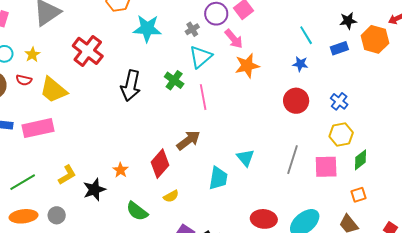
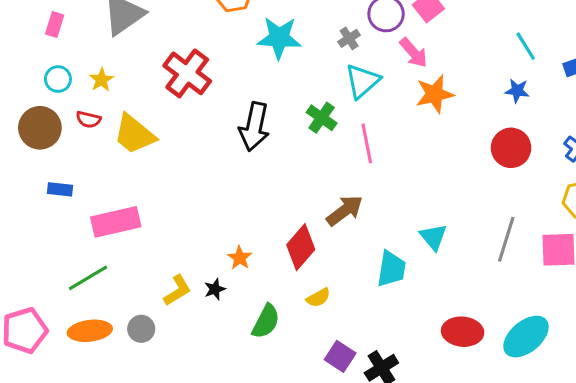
pink rectangle: (38, 128) -> (116, 222), moved
yellow L-shape: (67, 175) -> (177, 290), moved
black star: (94, 190) -> (215, 289), moved, size x0.6
green semicircle: (137, 211) -> (266, 321), turned -100

